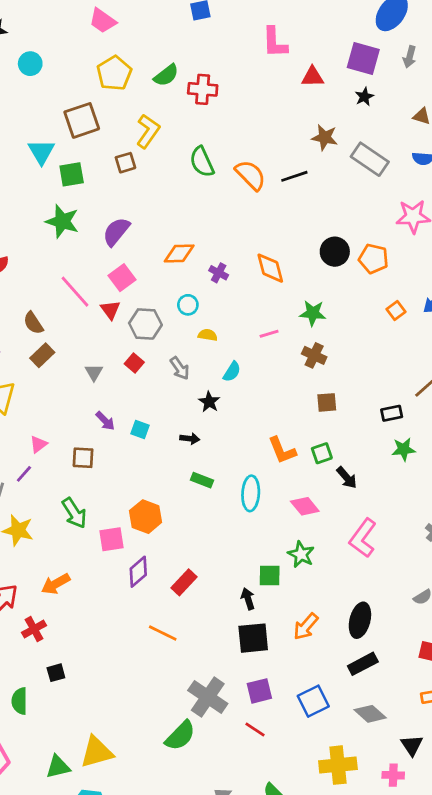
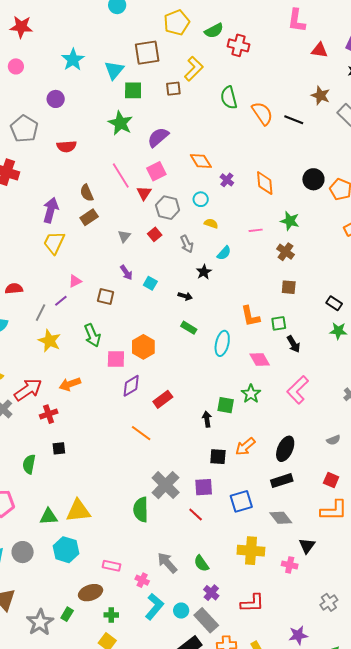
black line: (294, 176) -> (294, 120), turned 30
orange diamond: (179, 253) -> (201, 161), turned 50
black rectangle: (392, 413) -> (334, 303), turned 35
black square: (253, 638) -> (218, 457), moved, size x0.7
green semicircle: (180, 736) -> (141, 510), turned 125

